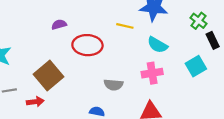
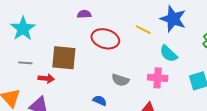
brown square: (49, 75) -> (64, 58), turned 32

